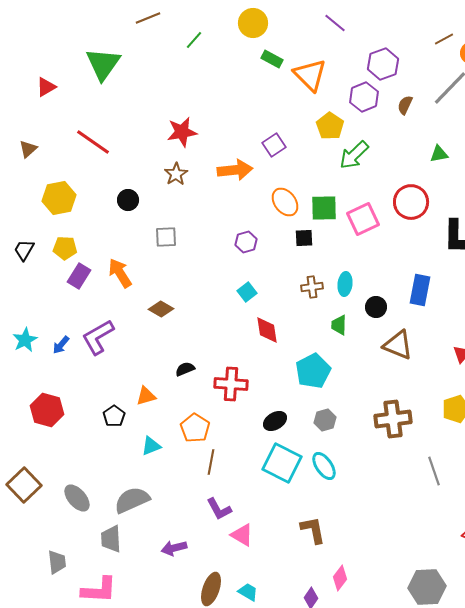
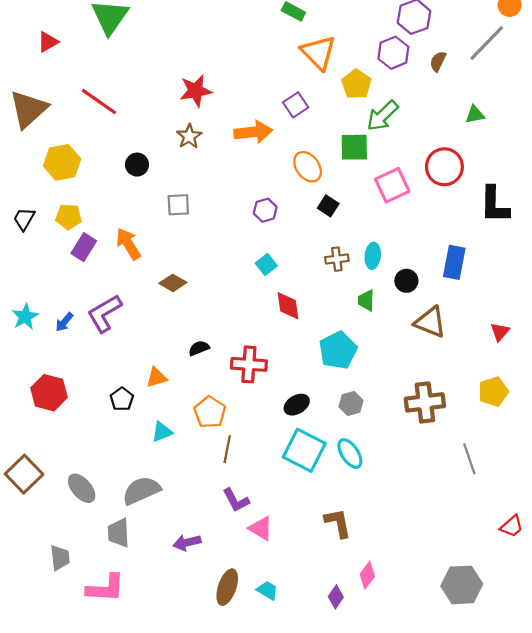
orange triangle: (310, 75) -> (318, 53), moved
brown triangle: (28, 149) -> (28, 109), size x2.0
green square: (324, 208) -> (354, 147), moved
black square: (304, 238) -> (328, 206), turned 36

